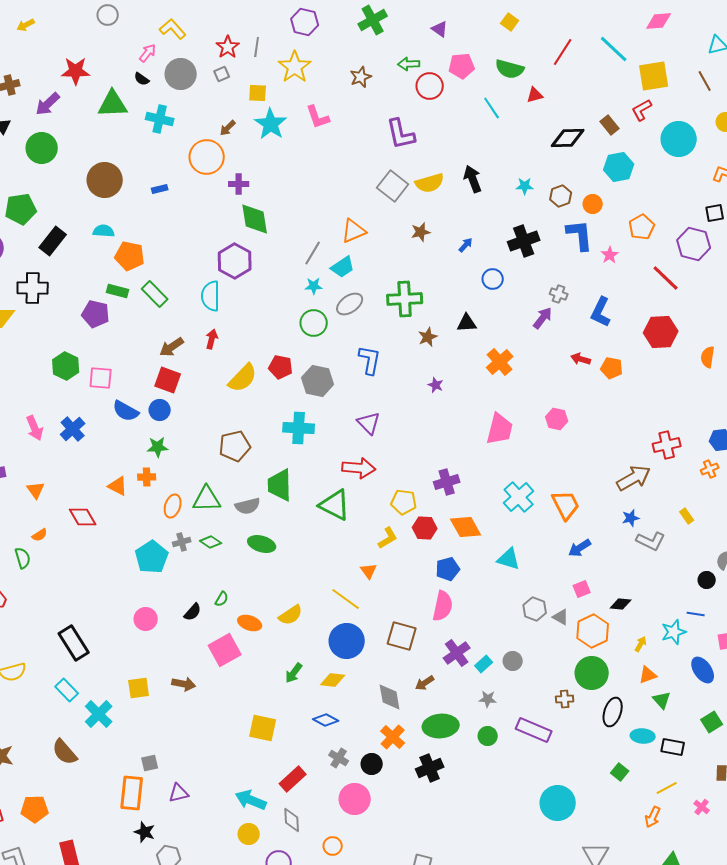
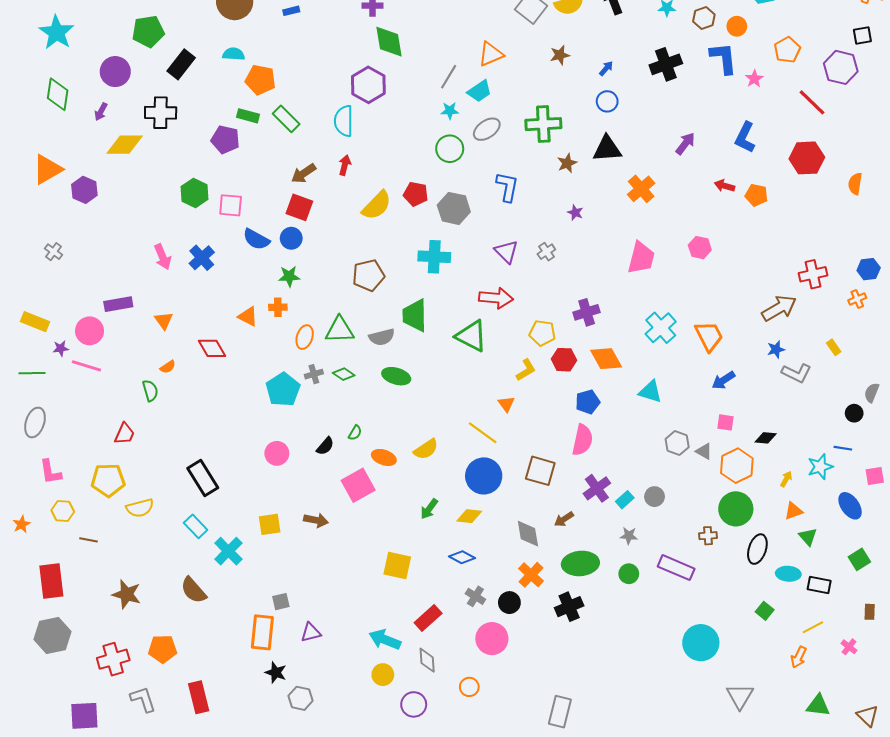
blue circle: (493, 279) -> (607, 101), moved
gray cross: (559, 294) -> (546, 252), moved, turned 36
black triangle: (467, 323) -> (607, 149), size x1.4
pink square: (582, 589) -> (726, 422), turned 30

